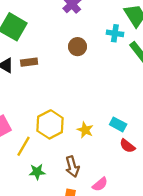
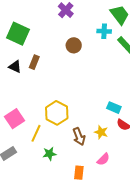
brown rectangle: (29, 62) -> (34, 62), turned -56
yellow star: (85, 130) -> (101, 132), moved
brown arrow: (72, 167) -> (79, 137), moved

